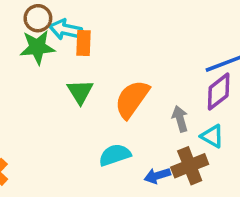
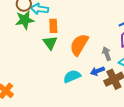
orange rectangle: (84, 43) -> (53, 26), moved
blue arrow: (157, 176) -> (97, 71), moved

